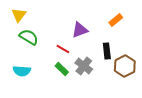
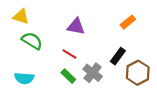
yellow triangle: (19, 15) -> (21, 17), turned -49
purple triangle: (80, 30) -> (76, 26), moved, turned 30
black rectangle: (107, 51) -> (118, 56), turned 42

